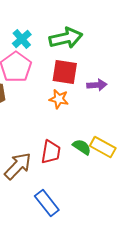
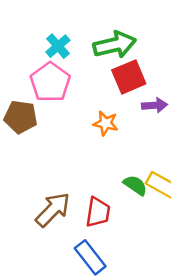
red square: (65, 72) -> (129, 77), moved, turned -32
red trapezoid: (51, 152) -> (98, 212), moved

